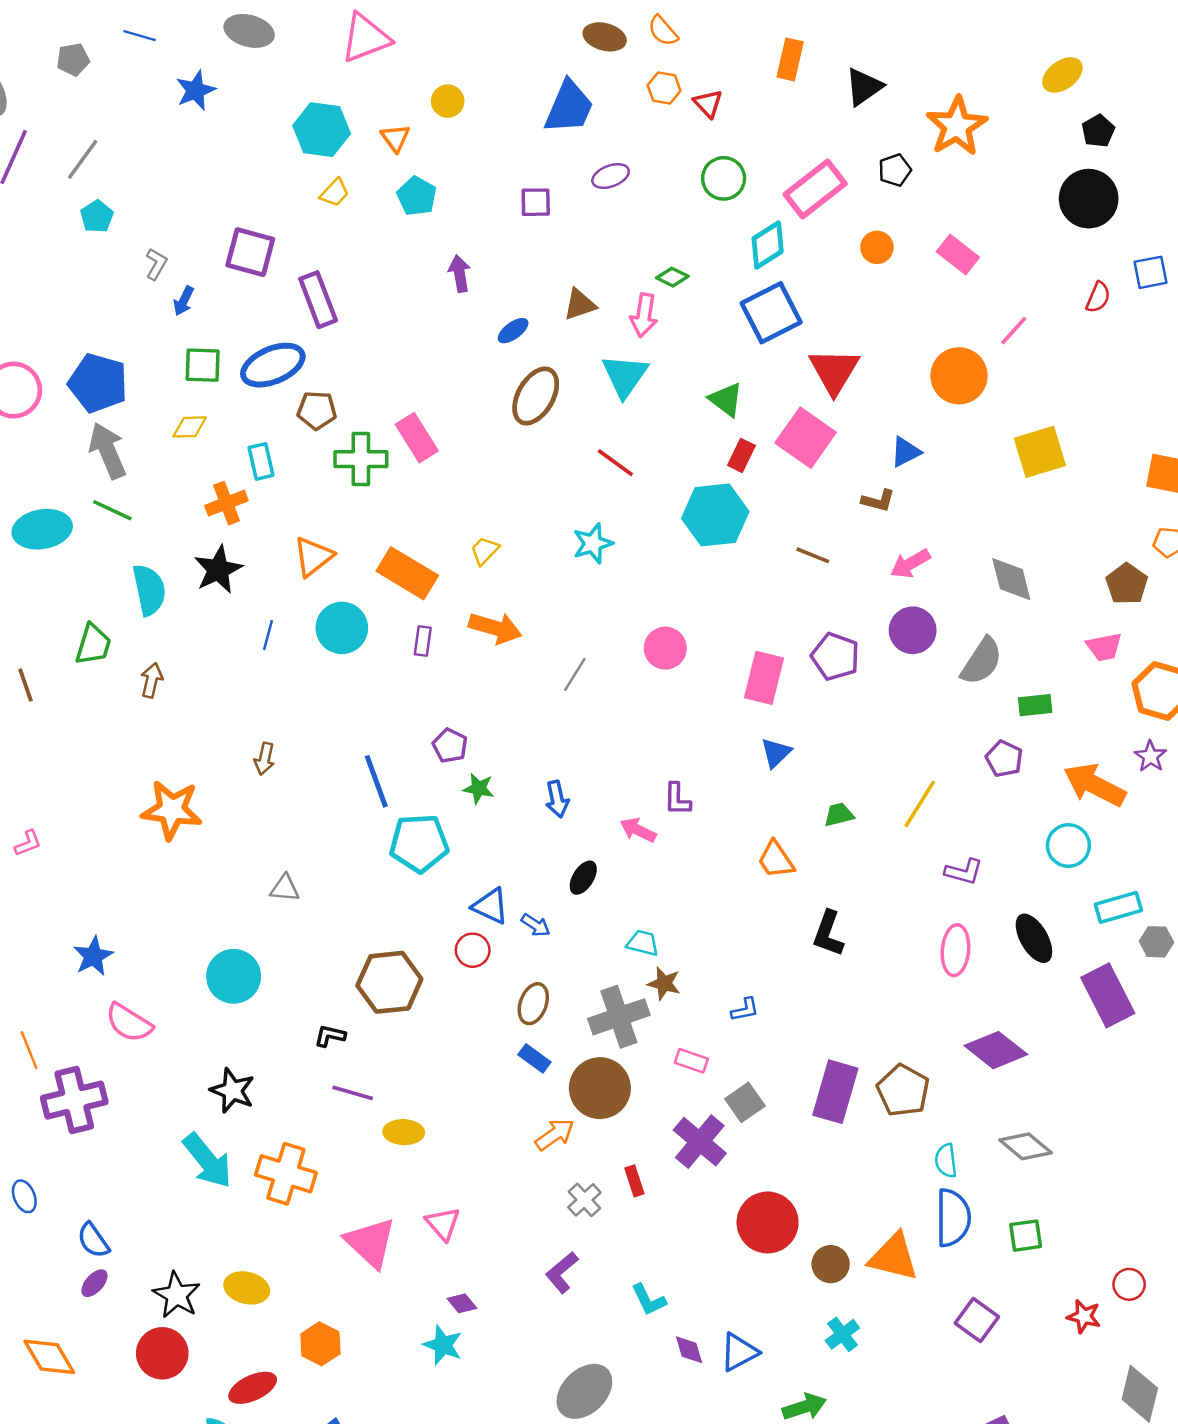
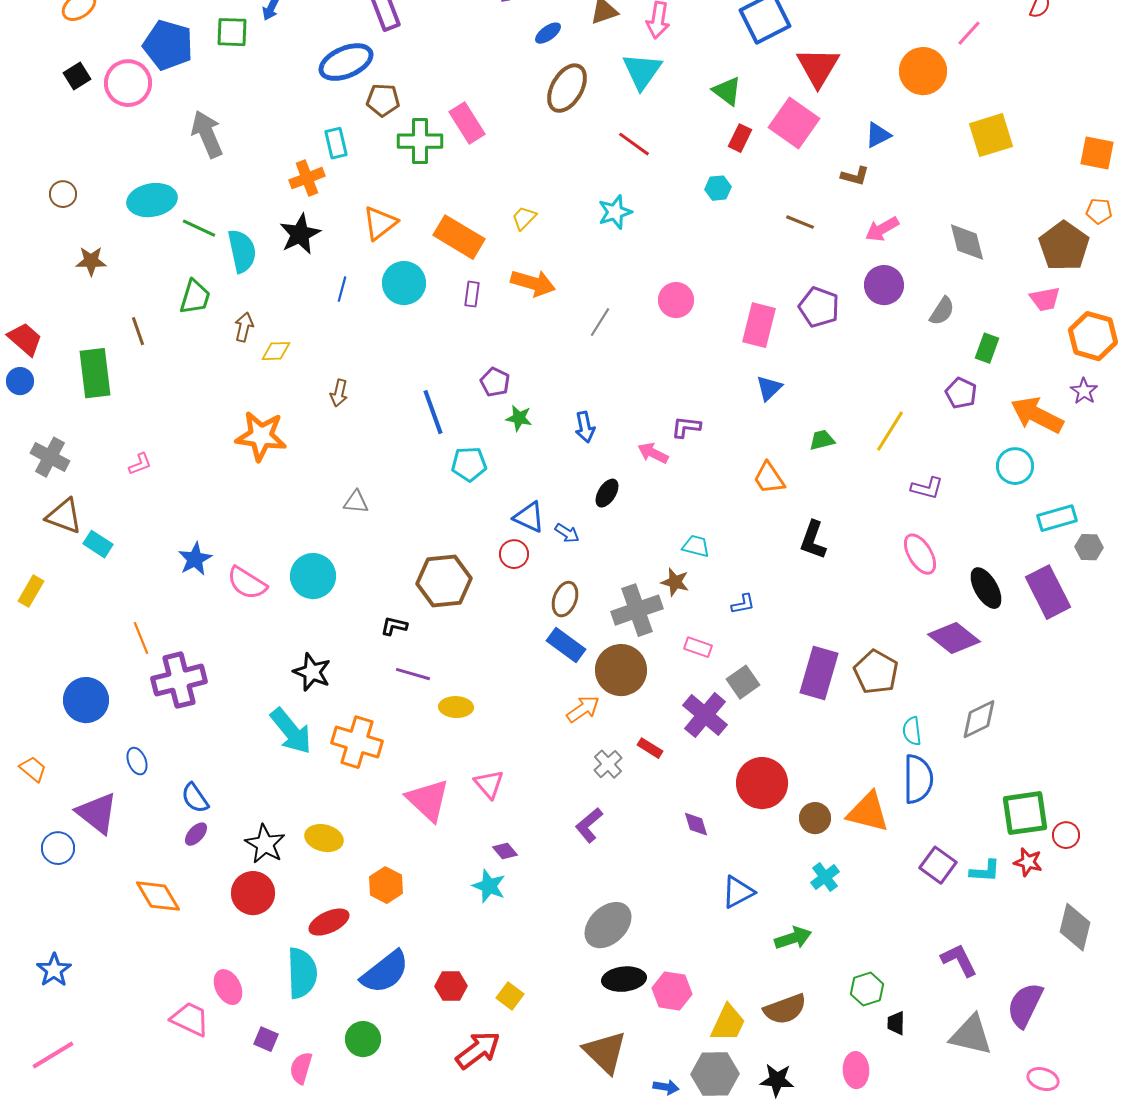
green square: (203, 365) -> (232, 32), moved
blue pentagon: (98, 383) -> (168, 45), moved
yellow diamond: (190, 427) -> (276, 351), moved
green line: (112, 510) -> (199, 228), moved
cyan hexagon: (715, 515) -> (718, 188), size x0.5
brown pentagon: (1127, 584) -> (1064, 246), size x1.4
gray semicircle: (982, 661) -> (942, 311), size x0.7
green rectangle: (1035, 705) -> (987, 348), turned -64
purple L-shape: (677, 799) -> (686, 427), turned 96
cyan pentagon: (419, 843) -> (469, 464), size x0.7
black ellipse: (1034, 938) -> (986, 588), moved
cyan trapezoid: (643, 943) -> (696, 546), moved
pink ellipse: (955, 950) -> (920, 554), turned -36
pink semicircle: (129, 1023) -> (247, 583), moved
blue rectangle: (534, 1058) -> (566, 645), size x1.4
gray diamond: (1026, 1146) -> (979, 719), turned -66
red rectangle: (634, 1181) -> (650, 748), turned -40
green square: (1026, 1236) -> (1025, 813), moved, size x1.6
cyan L-shape: (649, 1300) -> (985, 871), moved, turned -60
purple diamond: (689, 1350) -> (696, 824), moved

